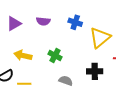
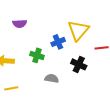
blue cross: (75, 22) -> (58, 42), moved, turned -32
black cross: (95, 71) -> (79, 64), turned 35

